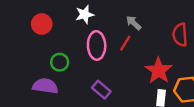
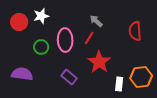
white star: (85, 14) -> (41, 16), moved
green circle: (60, 62) -> (41, 47), moved
red star: (159, 71) -> (99, 62), moved

